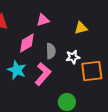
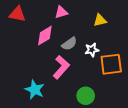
gray semicircle: (51, 51) -> (69, 44), turned 56
cyan star: (17, 70) -> (35, 90), moved

